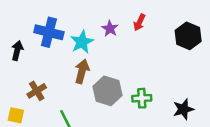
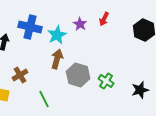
green cross: (142, 98) -> (106, 81), turned 35

